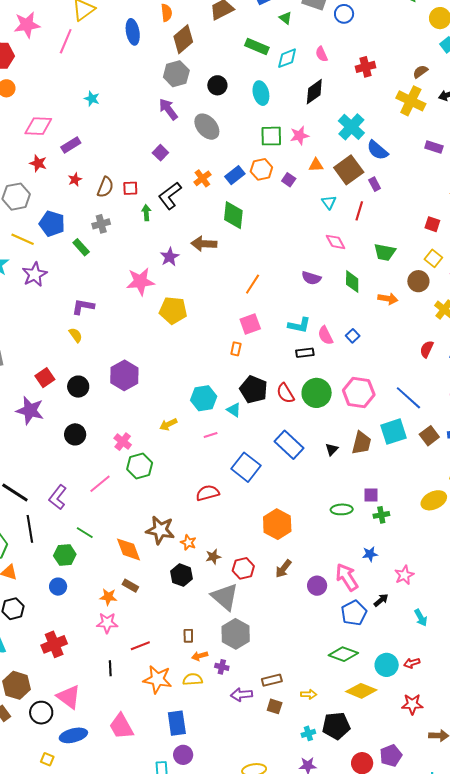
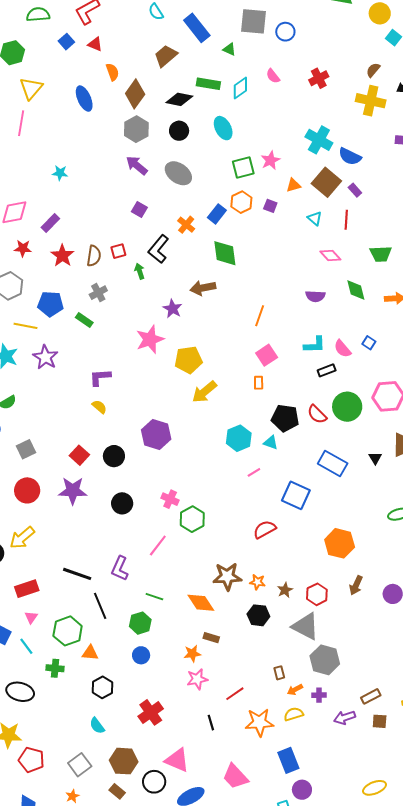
black diamond: (314, 92) -> (179, 99), moved, turned 60
red star: (75, 179) -> (62, 256), size x1.6
yellow arrow: (168, 424) -> (204, 392), moved, size x1.5

